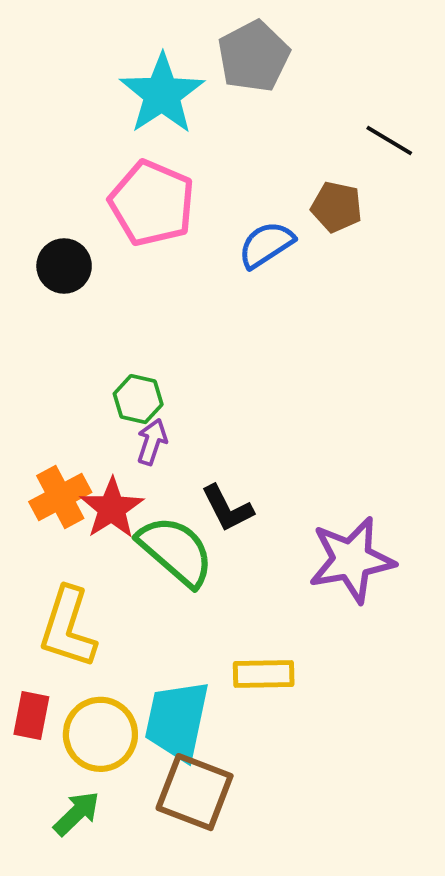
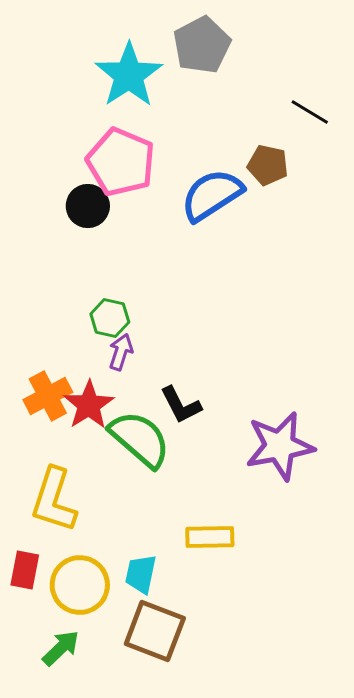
blue semicircle: (266, 245) -> (212, 195), size x1.4
black circle: (64, 266) -> (88, 206), moved
cyan trapezoid: (177, 721) -> (141, 574), size x0.6

